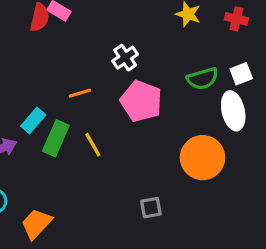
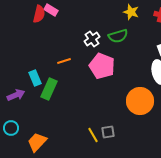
green semicircle: (203, 79) -> (118, 36), moved
cyan rectangle: (33, 121) -> (35, 78), turned -63
yellow line: (93, 145) -> (93, 135), moved

